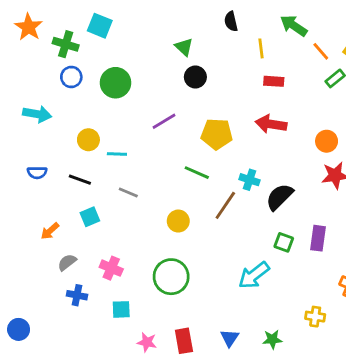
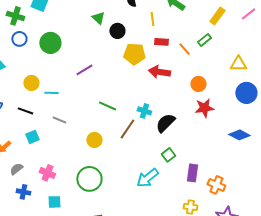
orange line: (321, 51) -> (184, 49), moved
black circle: (195, 77) -> (117, 31), moved
yellow pentagon: (217, 134) -> (134, 54), moved
purple rectangle: (318, 238) -> (192, 173), moved
green square: (284, 242) -> (168, 155), turned 32

